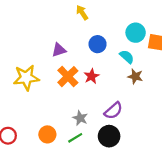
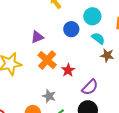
cyan circle: (136, 33) -> (92, 16), moved
red star: (92, 76) -> (68, 70), moved
gray star: (80, 118) -> (49, 96), moved

